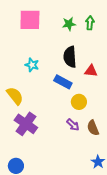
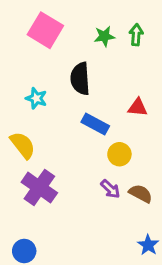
pink square: (30, 20) -> (45, 30), turned 30
black semicircle: (70, 57) -> (80, 79), moved
cyan star: (32, 65) -> (36, 98), moved
brown semicircle: (93, 128) -> (141, 194), turned 140

